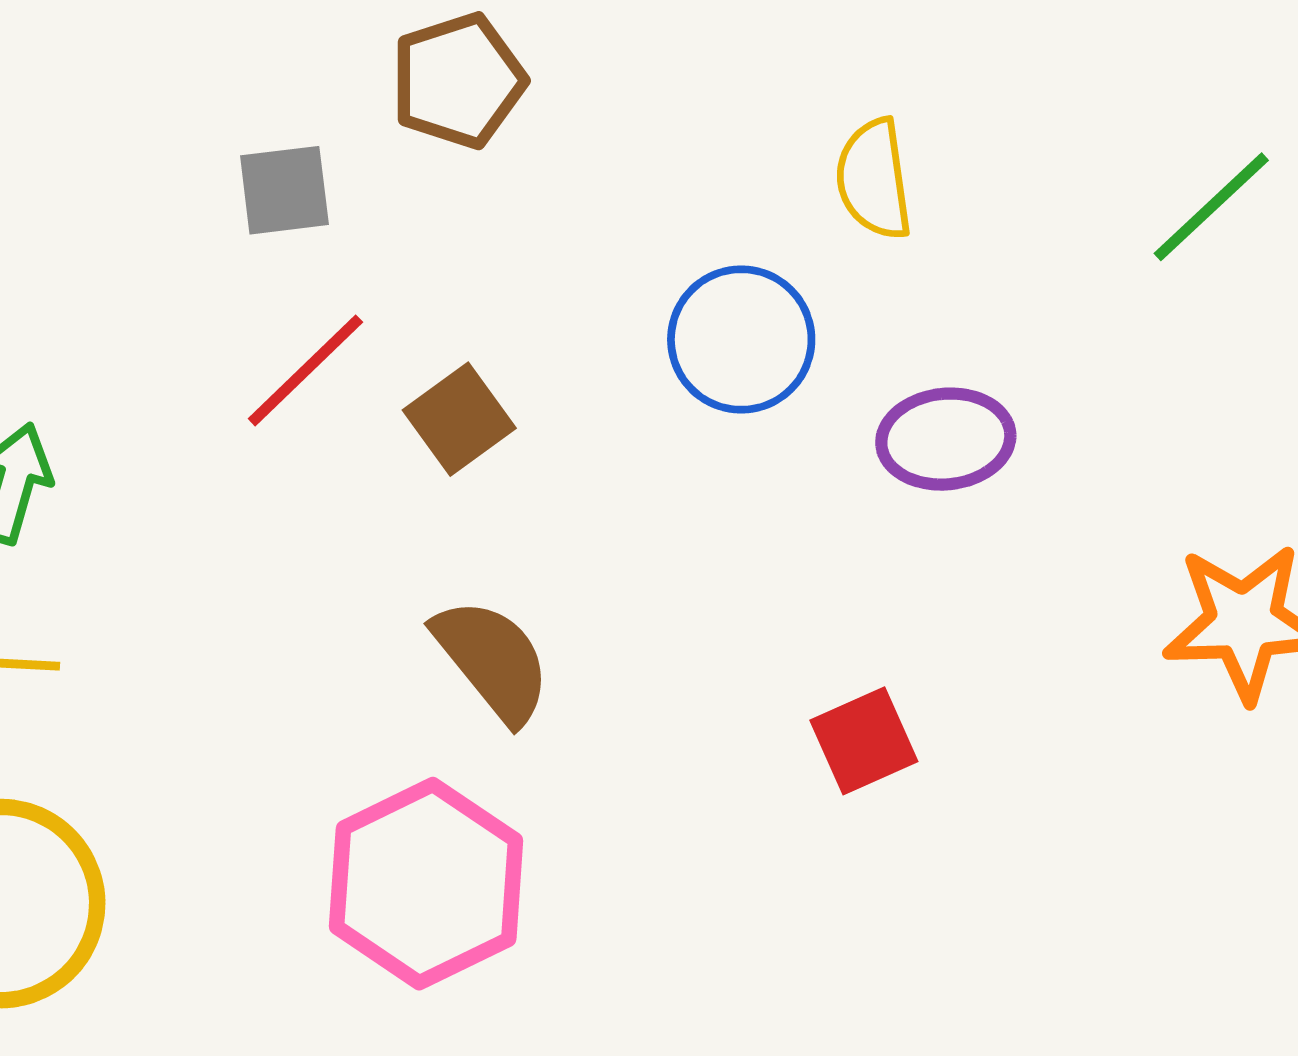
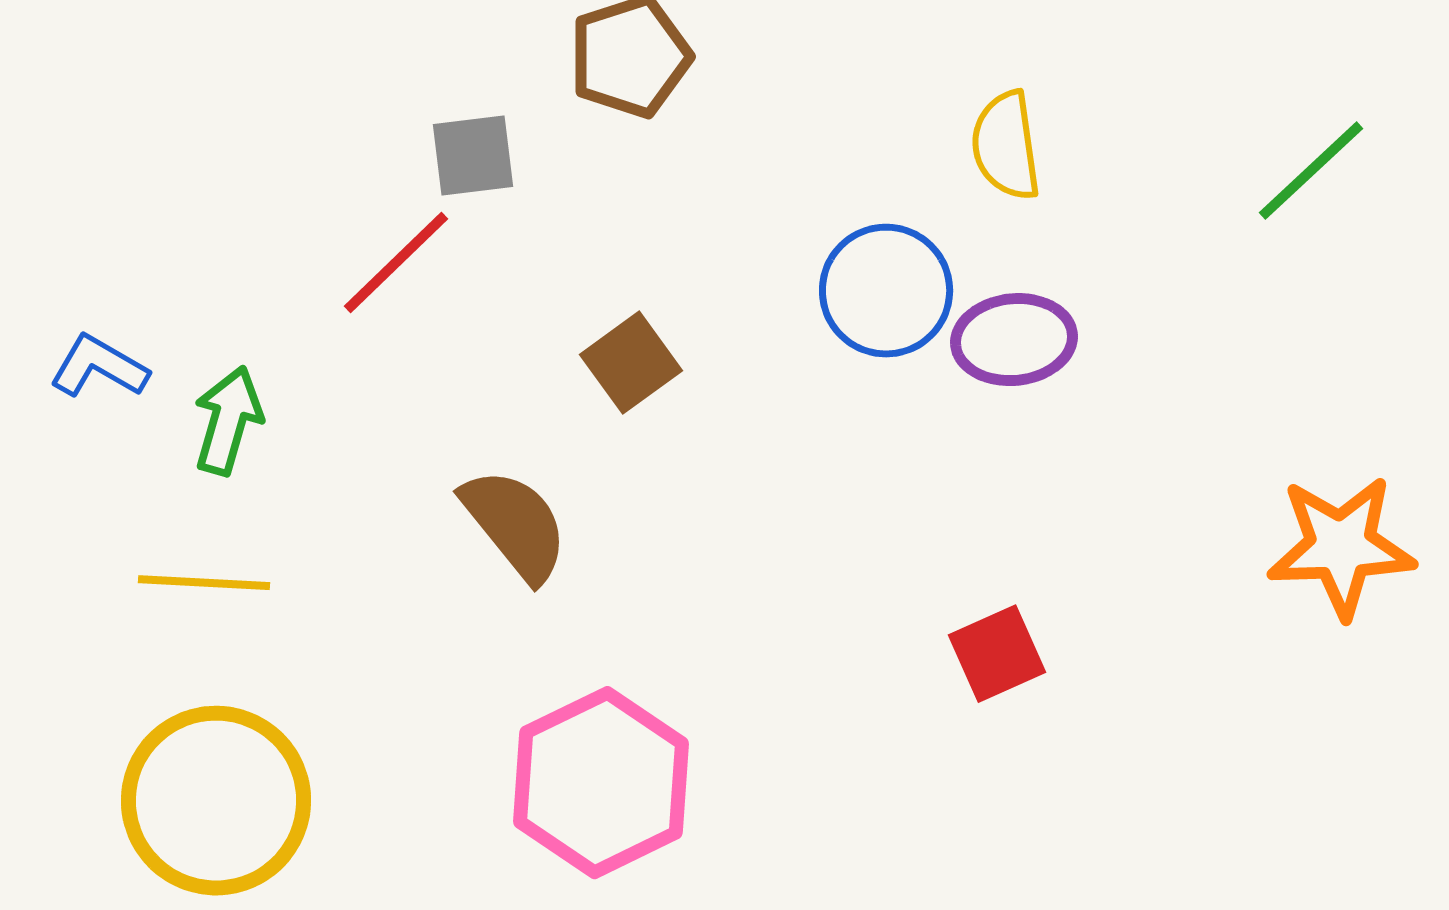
red line: (305, 370) -> (396, 263), moved
purple ellipse: (946, 439) -> (1014, 340), moved
brown semicircle: (492, 660) -> (515, 525), moved

